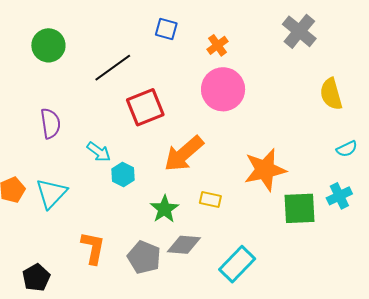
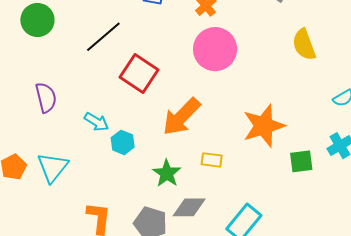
yellow semicircle: (331, 94) -> (304, 45), moved
red square: (145, 107) -> (139, 74), turned -30
green square: (299, 208) -> (301, 161), size x0.7

